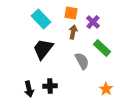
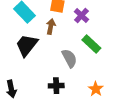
brown arrow: (73, 32) -> (51, 26), moved
black cross: (50, 86) -> (56, 86), moved

